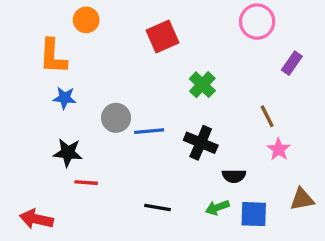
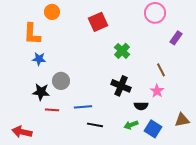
gray circle: (116, 118) -> (61, 81), moved
blue line: (149, 131) -> (83, 107), moved
pink star: (279, 149) -> (157, 91), moved
blue square: (254, 214) -> (153, 129), turned 30

